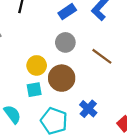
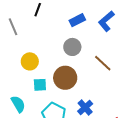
yellow circle: (37, 65) -> (30, 61), moved

